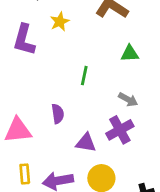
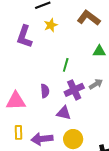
gray arrow: (128, 100) -> (96, 84), turned -64
purple cross: (120, 130) -> (74, 90), moved

